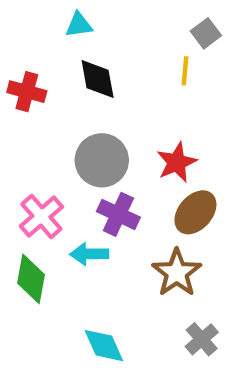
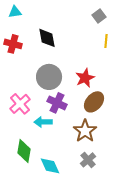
cyan triangle: (79, 25) -> (15, 12), moved
yellow line: (185, 71) -> (106, 41), moved
green diamond: (31, 279) -> (24, 151), moved
gray cross: (202, 339) -> (88, 160), moved

